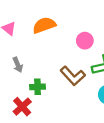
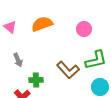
pink circle: (85, 41) -> (84, 29), moved

